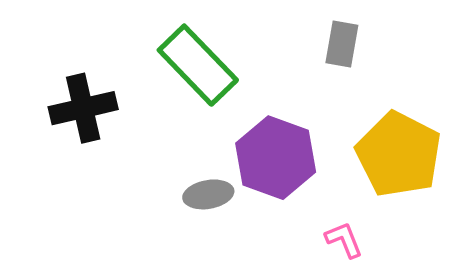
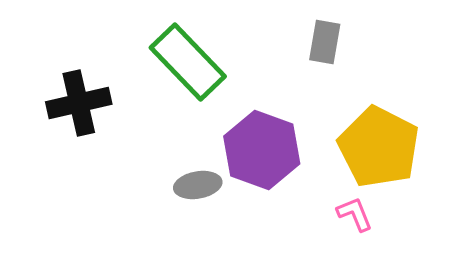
pink L-shape: (344, 240) -> (355, 214), moved

